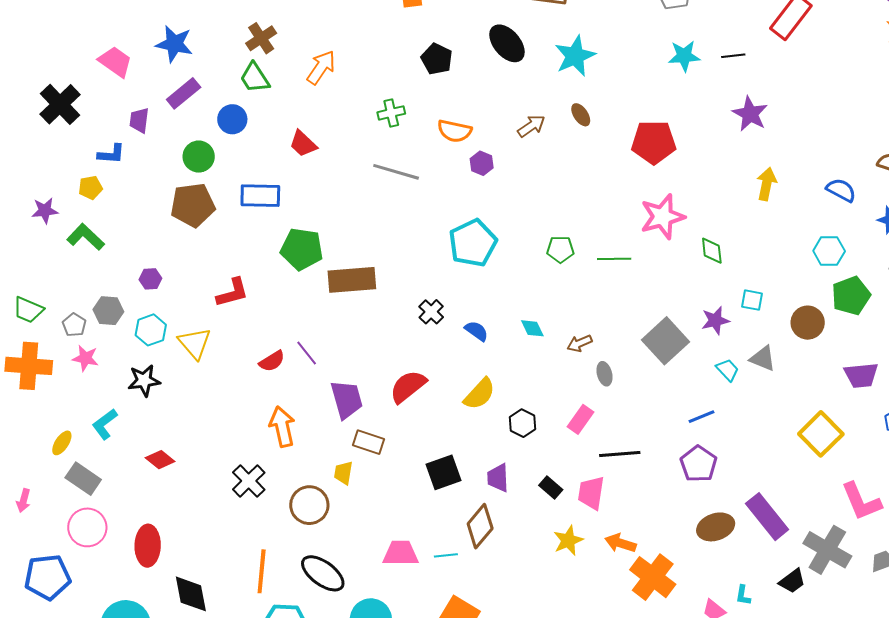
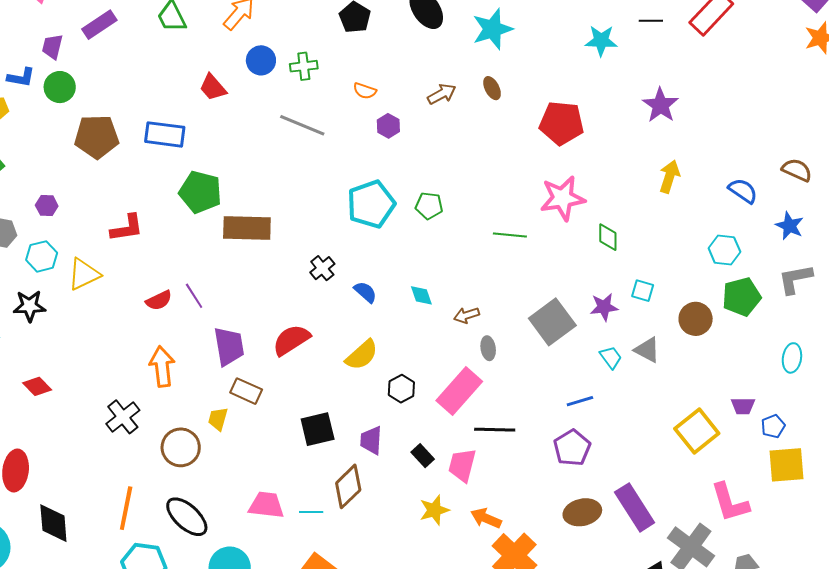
black line: (733, 56) -> (651, 21), moved
blue circle: (232, 119) -> (261, 60), moved
orange semicircle: (455, 131) -> (365, 91), size x0.7
green circle: (199, 157) -> (60, 87), moved
green pentagon: (560, 249) -> (429, 206), moved
yellow triangle: (195, 343) -> (84, 274), turned 39
purple trapezoid: (861, 375) -> (743, 406), moved, size x0.7
pink rectangle: (580, 419) -> (459, 391), size x1.6

